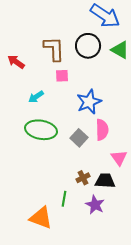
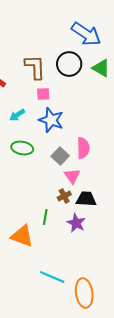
blue star: (89, 102) -> (51, 120), moved, turned -30
green ellipse: (41, 130) -> (22, 148), size x0.7
pink triangle: (119, 158) -> (72, 176), moved

